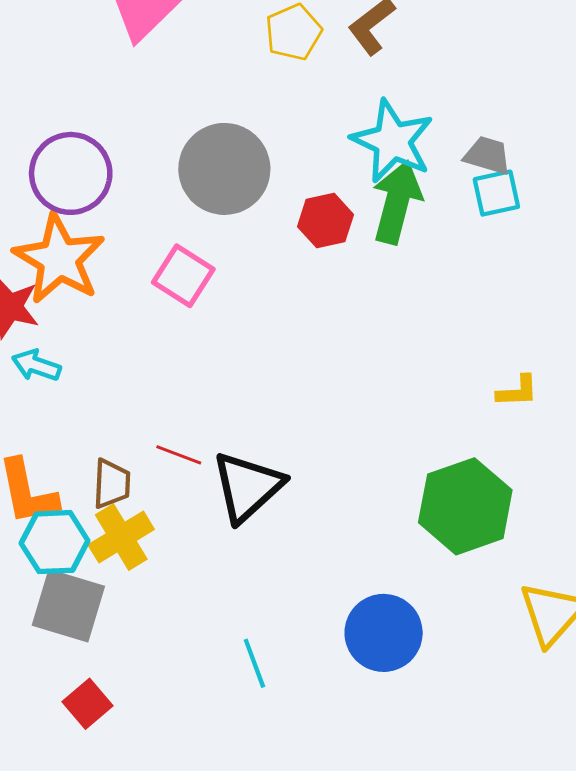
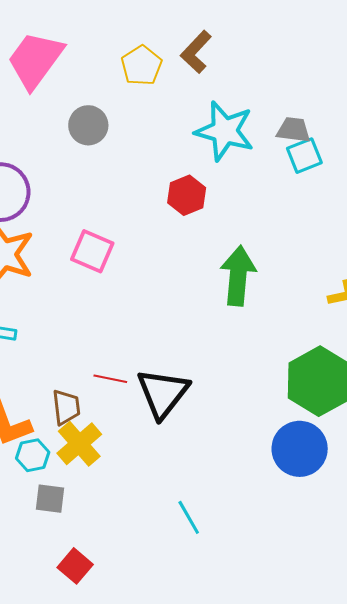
gray circle: (224, 169) -> (88, 125), moved, size x0.6
green arrow: (397, 202) -> (238, 276), moved
cyan hexagon: (55, 542) -> (33, 455), size x0.7
gray square: (68, 606) -> (50, 499), size x0.6
blue circle: (384, 633) -> (300, 449), moved

